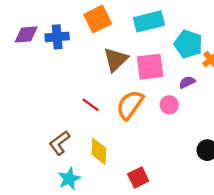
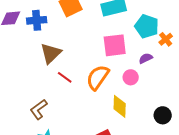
brown triangle: (116, 60) -> (51, 53), moved
yellow diamond: (99, 151) -> (120, 106), moved

